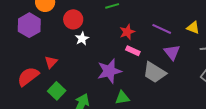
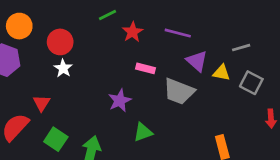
yellow triangle: (193, 28) -> (221, 73), moved
red star: (127, 32) -> (133, 32), moved
white star: (82, 39) -> (63, 68), moved
purple star: (109, 71) -> (120, 101), size x0.7

